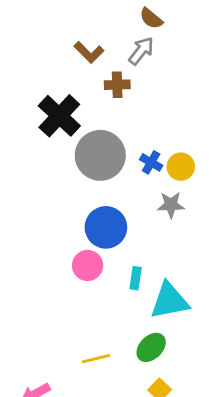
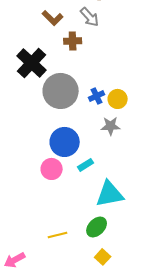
gray arrow: (141, 51) -> (90, 17), turned 100
blue cross: (151, 162) -> (97, 96), turned 35
cyan rectangle: (136, 278) -> (86, 165), moved, turned 49

